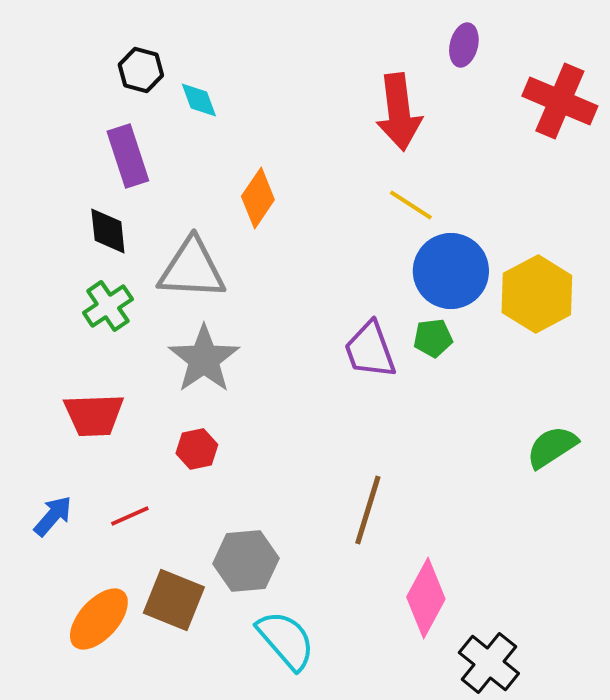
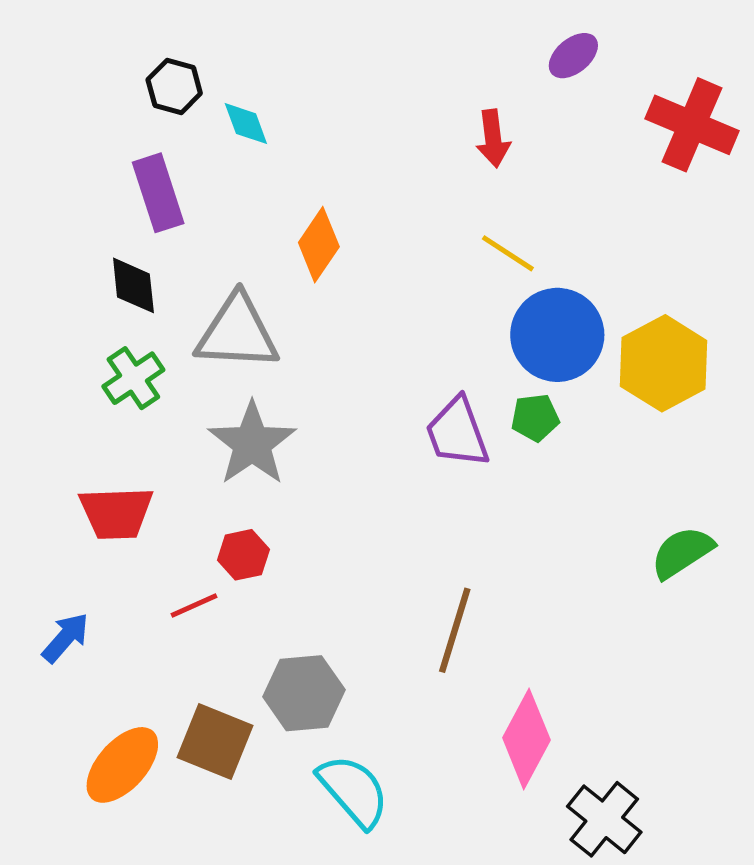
purple ellipse: (464, 45) -> (573, 56), turned 36
red arrow: (399, 112) -> (493, 138), size x0.6
red line: (130, 516) -> (194, 605), moved

